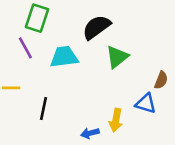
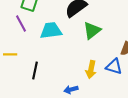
yellow arrow: (116, 120) -> (91, 69), moved

